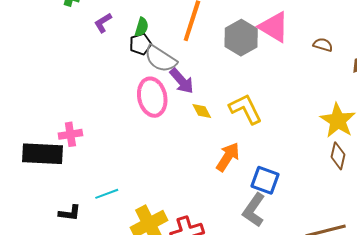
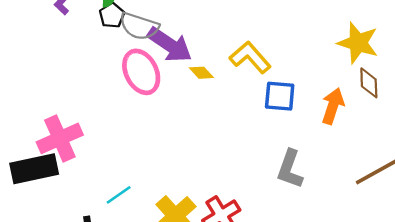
purple arrow: (182, 81) -> (170, 45), size x1.4
pink cross: (70, 134) -> (60, 138), size x1.6
orange arrow: (228, 157) -> (333, 106), moved
blue square: (265, 180) -> (280, 96), moved

